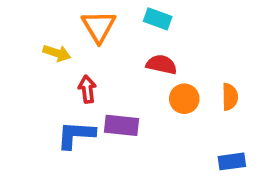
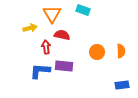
yellow arrow: (57, 53) -> (30, 28), turned -32
red semicircle: (161, 64) -> (62, 35), moved

